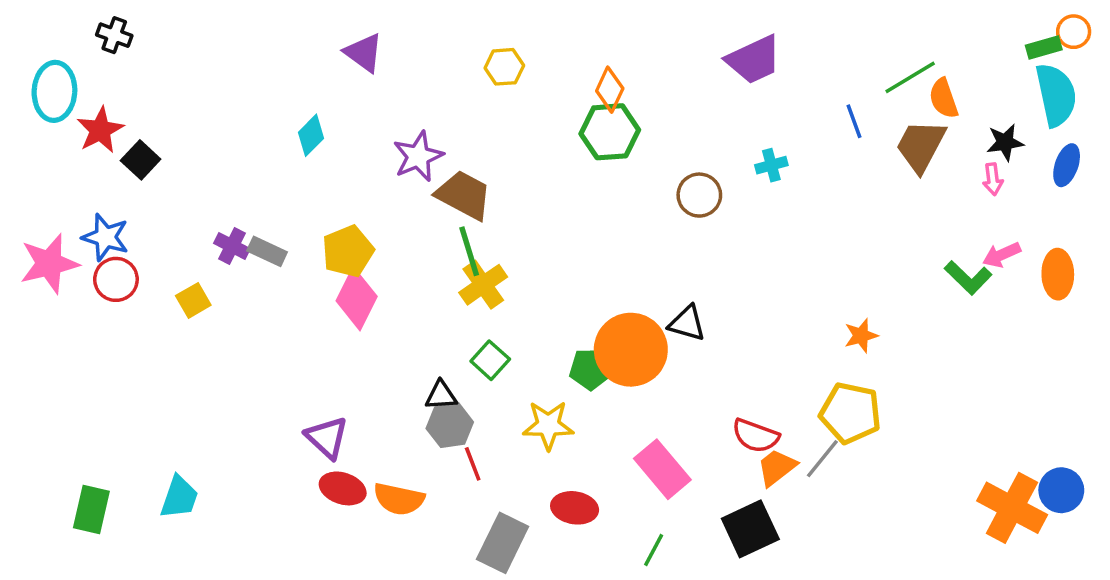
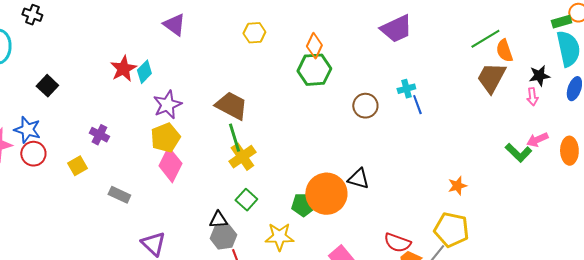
blue line: (854, 121) -> (417, 105), moved
red star: (100, 130) -> (123, 69), moved
purple star: (418, 156) -> (167, 105), moved
gray rectangle: (267, 251) -> (119, 195), moved

